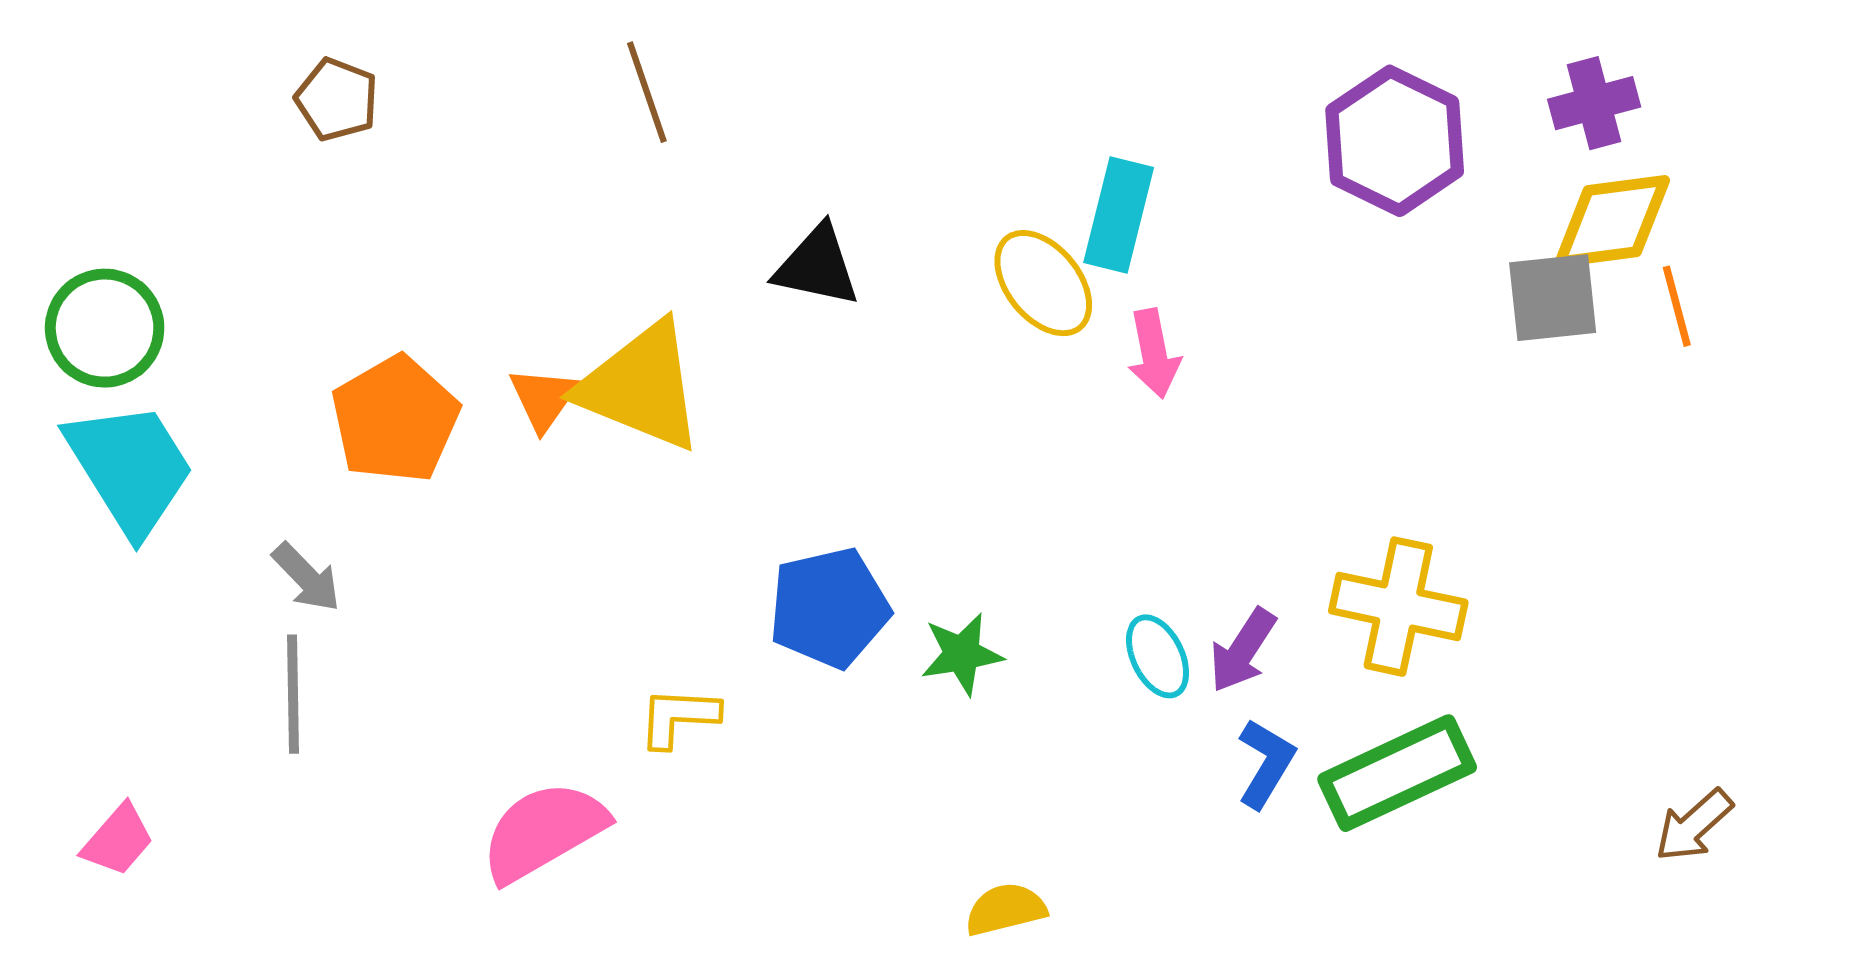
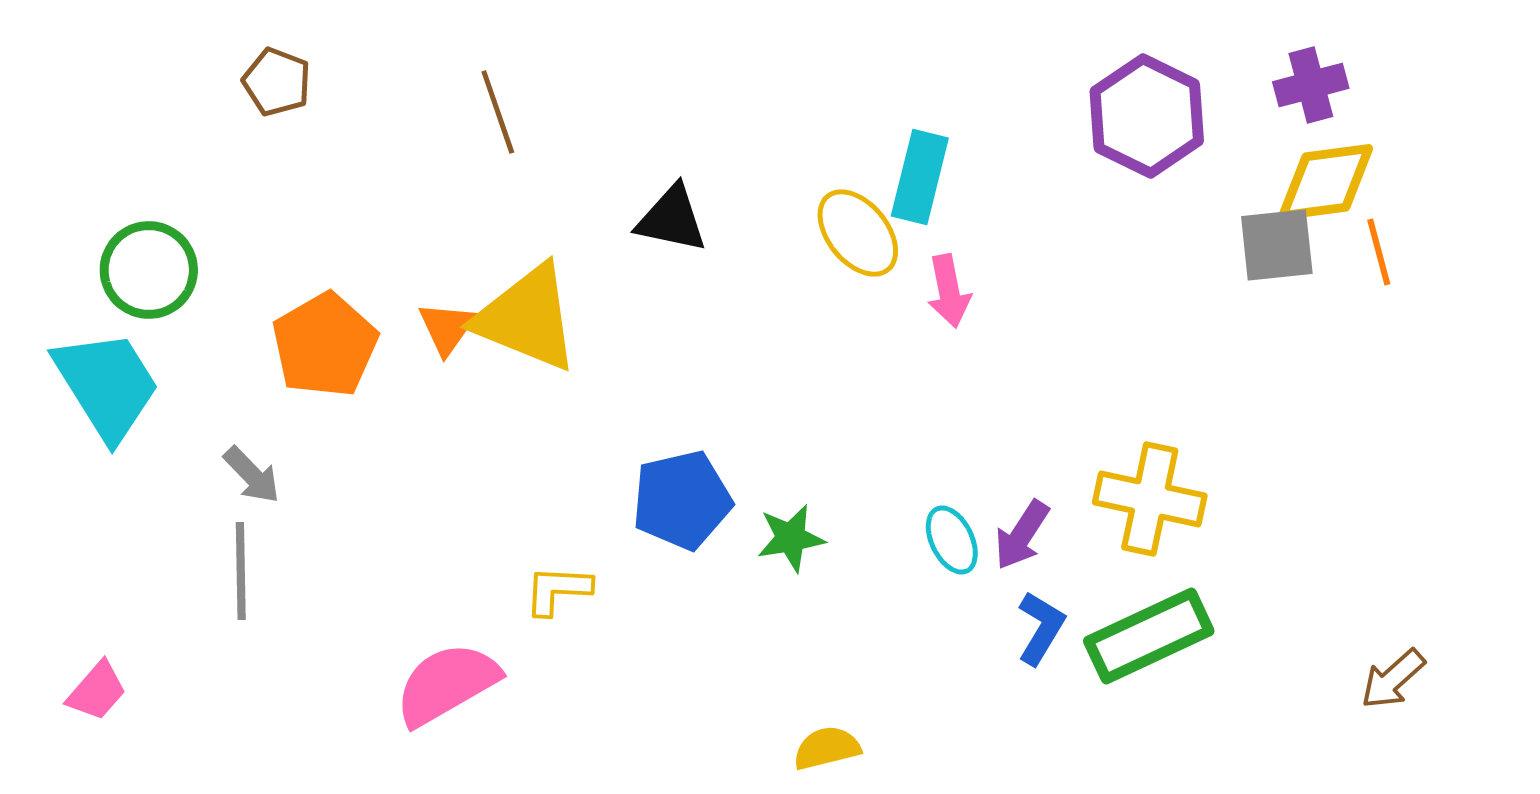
brown line: (647, 92) -> (498, 112), moved
green circle: (105, 328) -> (149, 270), moved

